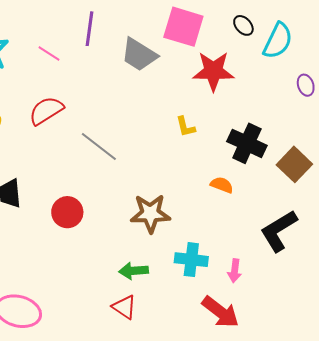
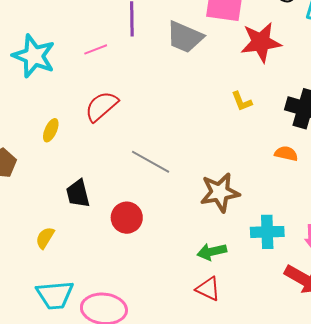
pink line: (49, 54) -> (96, 49), turned -45
gray line: (99, 147) -> (151, 162), moved
red circle: (67, 212) -> (127, 218), moved

